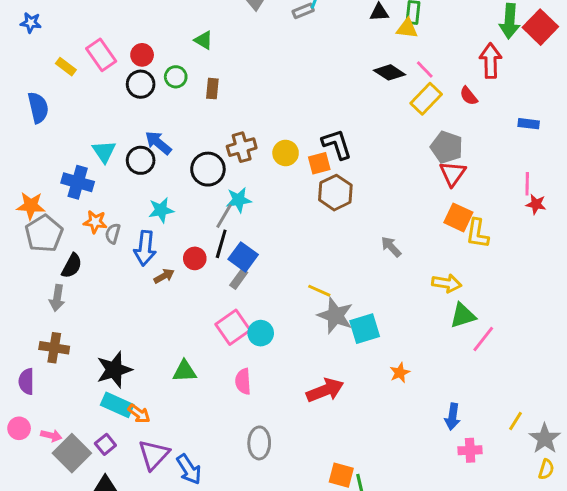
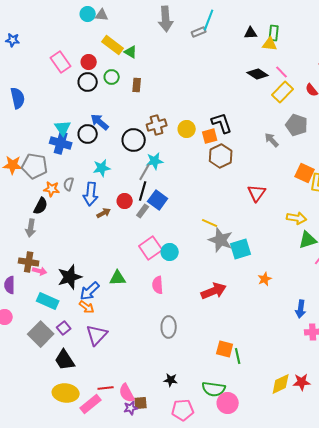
yellow rectangle: (66, 67) -> (113, 45), moved, size x1.5
red triangle: (453, 173) -> (257, 193), moved
blue cross: (78, 182) -> (61, 143), moved
orange star: (95, 222) -> (52, 189), moved
gray pentagon: (44, 234) -> (35, 166), moved, turned -30
gray arrow: (391, 247) -> (272, 140), moved
gray rectangle: (239, 279) -> (143, 211), moved
cyan rectangle: (117, 405) -> (48, 301), moved
pink arrow: (51, 436) -> (40, 271), moved
blue arrow: (189, 469) -> (90, 291), moved, turned 80

